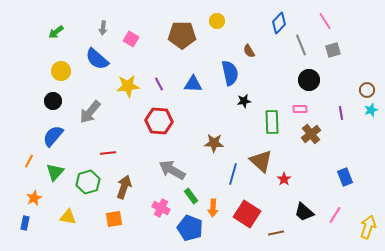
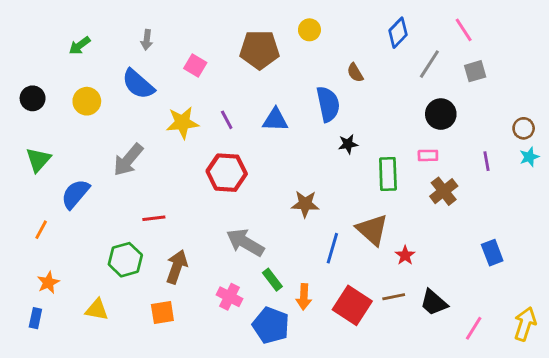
pink square: (131, 39) -> (195, 66), moved
gray line: (301, 45) -> (429, 64), turned 55
black circle: (53, 101) -> (33, 98), moved
green triangle: (55, 172) -> (38, 160), moved
pink line: (335, 215) -> (474, 328), moved
brown line: (276, 233) -> (394, 297), moved

